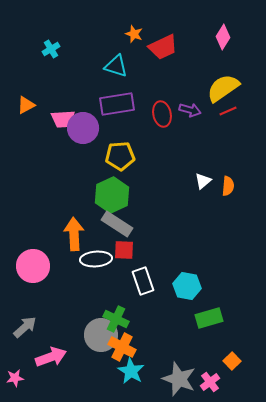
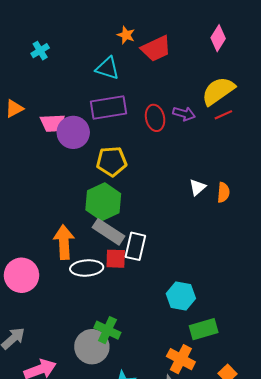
white rectangle: (143, 281) -> (135, 246), moved, turned 32
orange cross: (122, 347) -> (181, 359), moved

